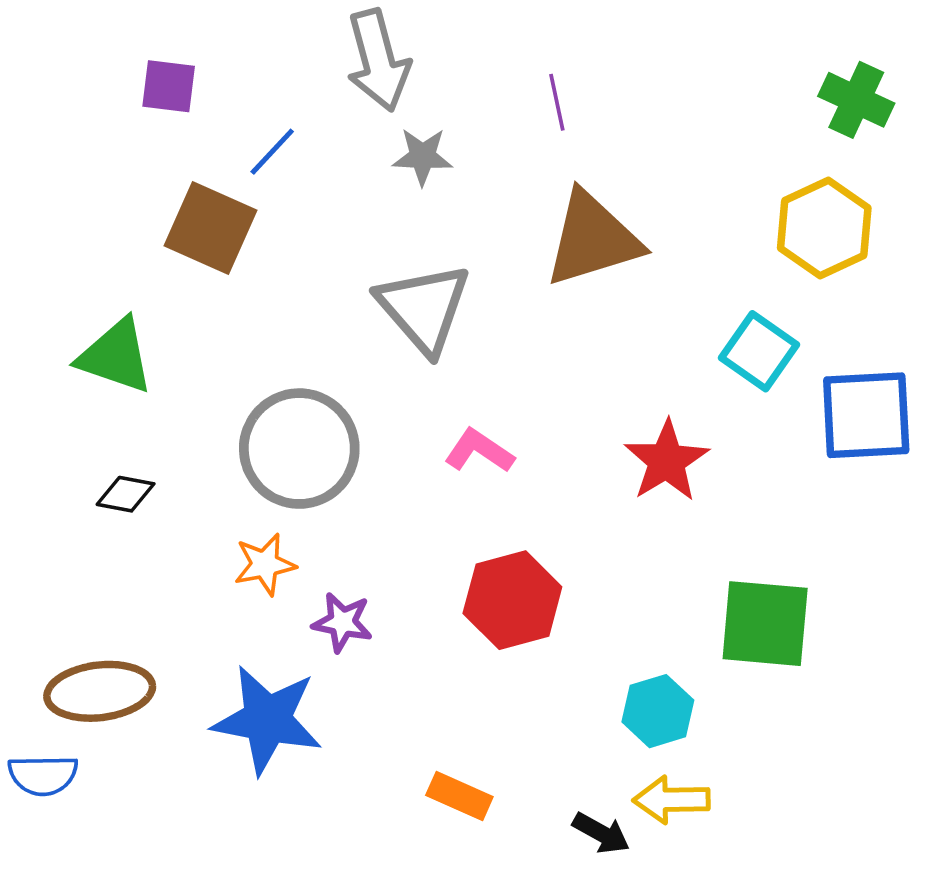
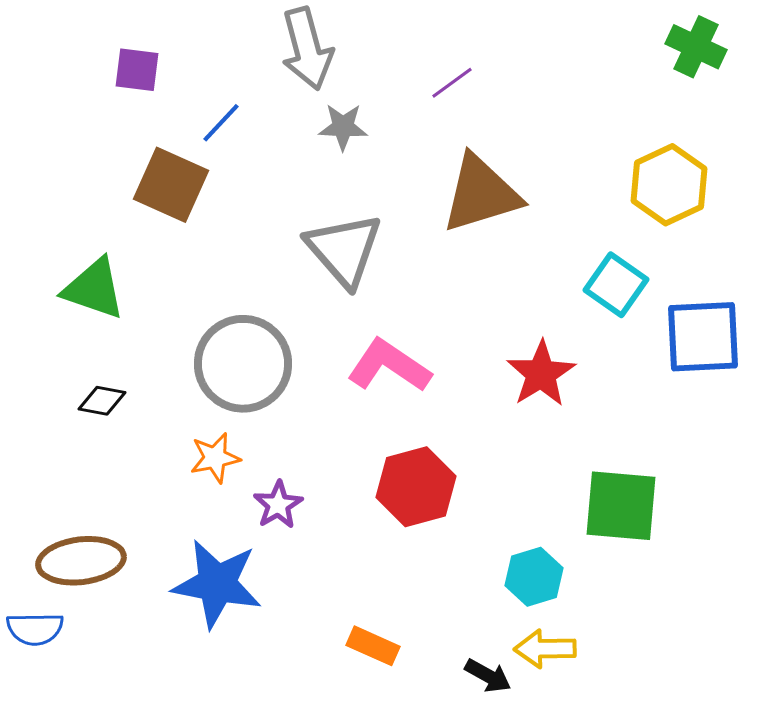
green cross: (856, 100) -> (696, 47), moved
purple line: (557, 102) -> (452, 83), turned 66
pink L-shape: (479, 451) -> (389, 366), size x1.5
purple star: (342, 622) -> (278, 505), turned 30

